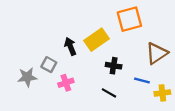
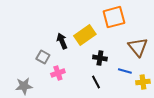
brown triangle: (157, 53) -> (138, 47), turned -35
gray star: (27, 77) -> (24, 86), moved
black line: (109, 93) -> (96, 82), turned 32

